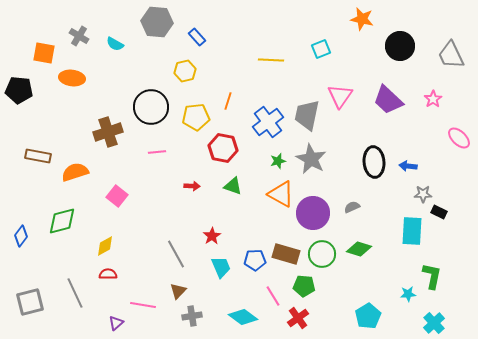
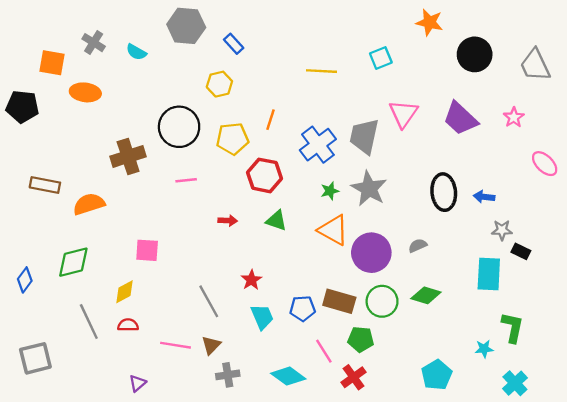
pink square: (117, 196) -> (147, 250), moved, turned -35
gray line: (75, 293) -> (89, 321), moved
pink line: (143, 305) -> (175, 345), moved

